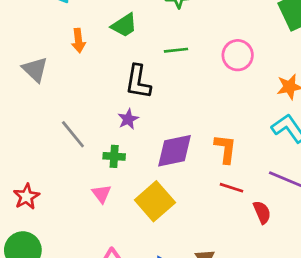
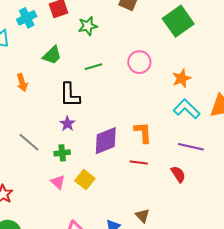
orange arrow: (78, 41) -> (22, 82), moved
red line: (232, 188) -> (139, 163), moved
yellow square: (155, 201) -> (85, 180), moved, size x0.7

